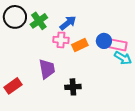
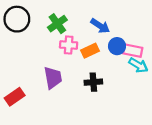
green cross: (39, 21) -> (57, 24), moved
blue arrow: (68, 23) -> (100, 26), moved, turned 72
black cross: (73, 87) -> (93, 82), moved

